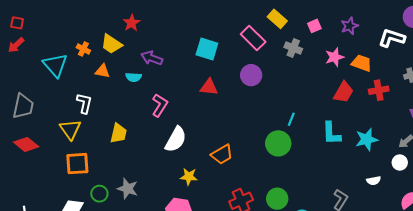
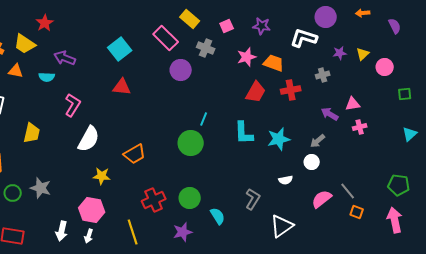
purple star: (350, 26) -> (262, 26), turned 30
cyan square: (207, 49) -> (120, 49), turned 35
purple circle: (251, 75) -> (181, 70), moved

